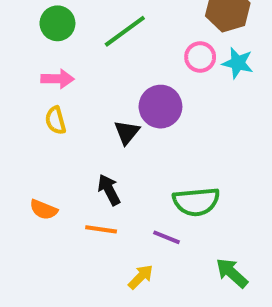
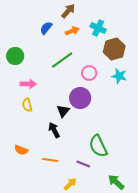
green circle: (57, 23) -> (15, 56), moved
pink circle: (200, 57) -> (89, 73), moved
black arrow: (109, 190) -> (54, 130), moved
green semicircle: (196, 202) -> (98, 146), turned 70

